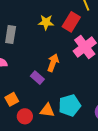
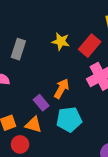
cyan pentagon: (70, 105) -> (69, 119), moved
orange triangle: (47, 110) -> (33, 125), moved

